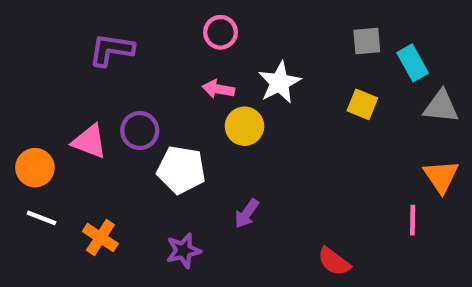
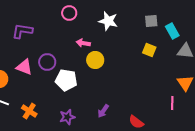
pink circle: (220, 32) -> (69, 13), moved
purple L-shape: (111, 50) -> (22, 31), moved
white star: (279, 83) -> (108, 21), moved, turned -30
purple arrow: (247, 213) -> (103, 111), moved

